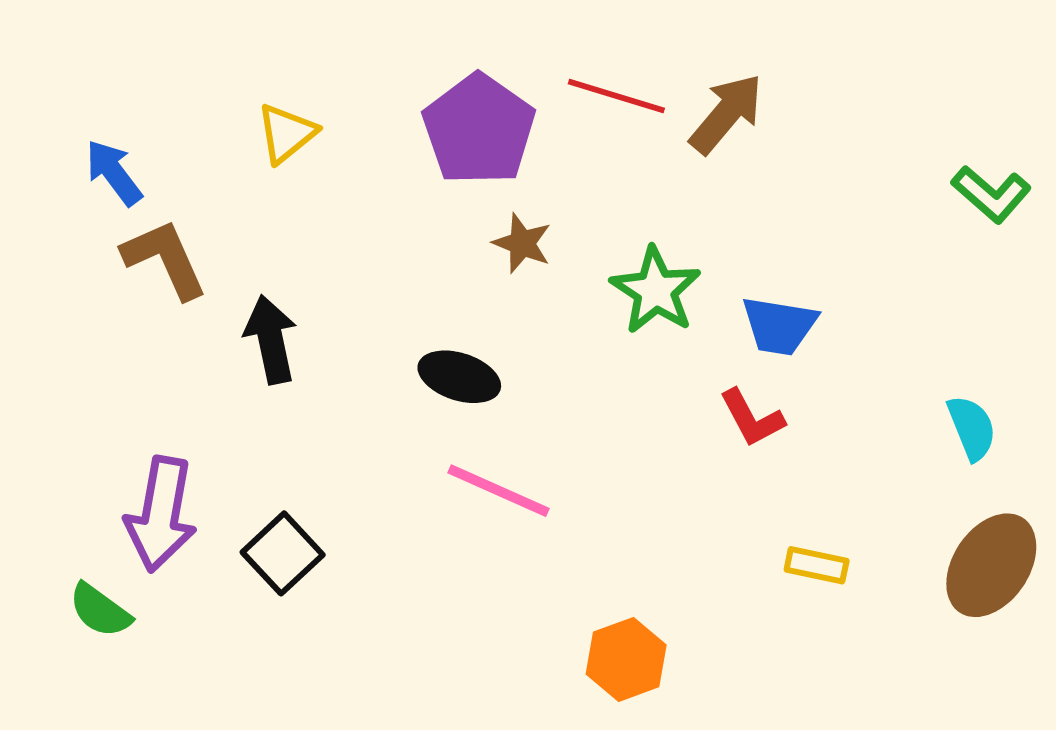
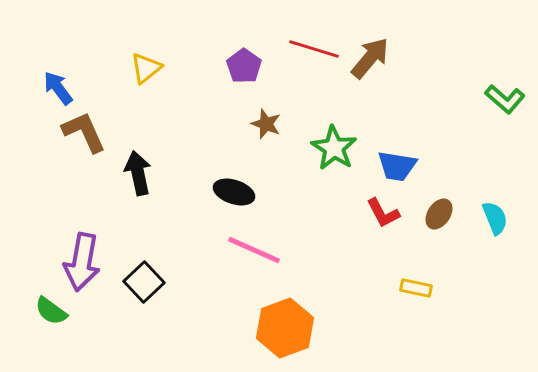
purple pentagon: (479, 129) -> (244, 66), size x0.6
brown ellipse: (991, 565) -> (439, 214), moved, size x0.6
orange hexagon: (626, 659) -> (285, 328), moved, size x1.4

